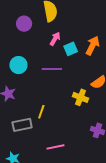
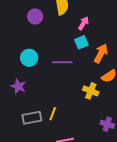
pink arrow: (55, 39) -> (83, 23), moved
orange arrow: (92, 46) -> (101, 53), moved
yellow line: (41, 112) -> (53, 114), moved

